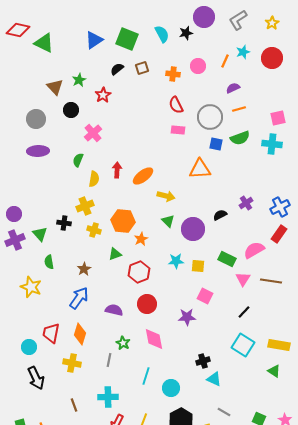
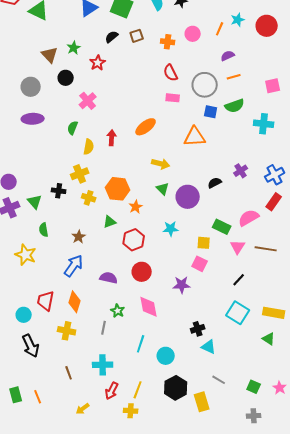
cyan cross: (272, 144) -> (264, 124), moved
orange ellipse: (143, 176) -> (146, 127), moved
yellow square: (198, 266) -> (204, 243), moved

